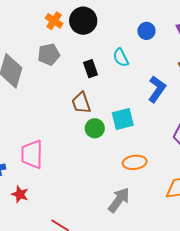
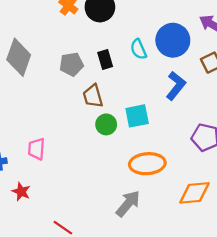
blue circle: (147, 31) -> (173, 40), moved, size x1.8
gray pentagon: (49, 54) -> (71, 64), moved
pink trapezoid: (32, 154) -> (37, 149), size x0.7
orange ellipse: (135, 162) -> (147, 164), size x1.4

